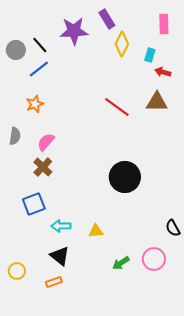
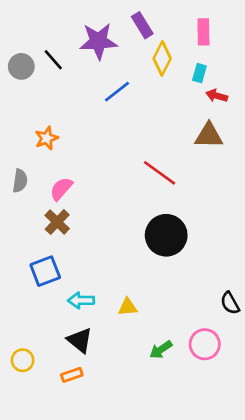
pink rectangle: (164, 24) -> (203, 32), moved
blue line: (39, 69) -> (117, 92), moved
red line: (117, 107) -> (160, 173), moved

